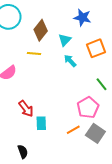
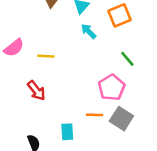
yellow line: (34, 53) -> (46, 56), moved
cyan rectangle: (41, 123) -> (67, 132), moved
orange line: (73, 130) -> (94, 115), turned 32

